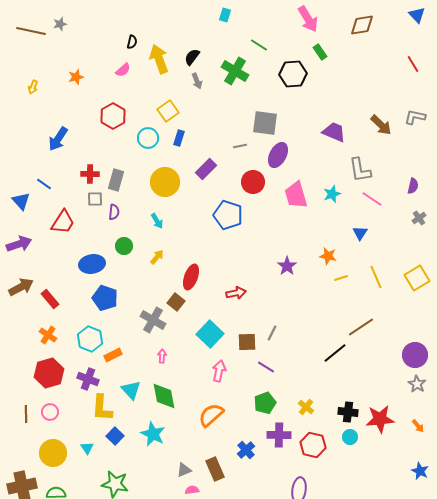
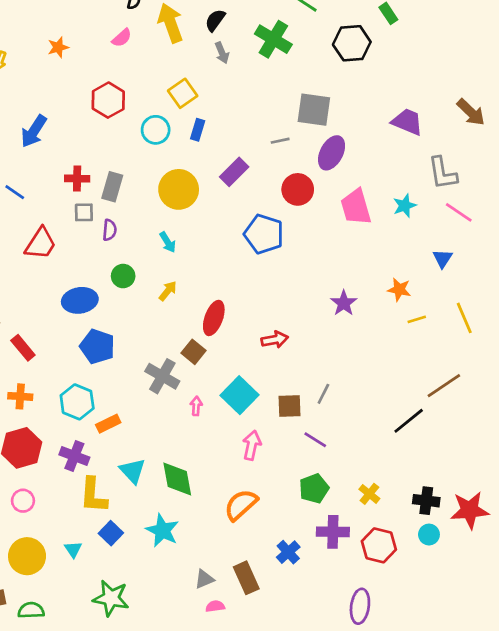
orange cross: (48, 335) -> (20, 396), turned -30
pink arrow: (162, 356) -> (196, 406), moved

